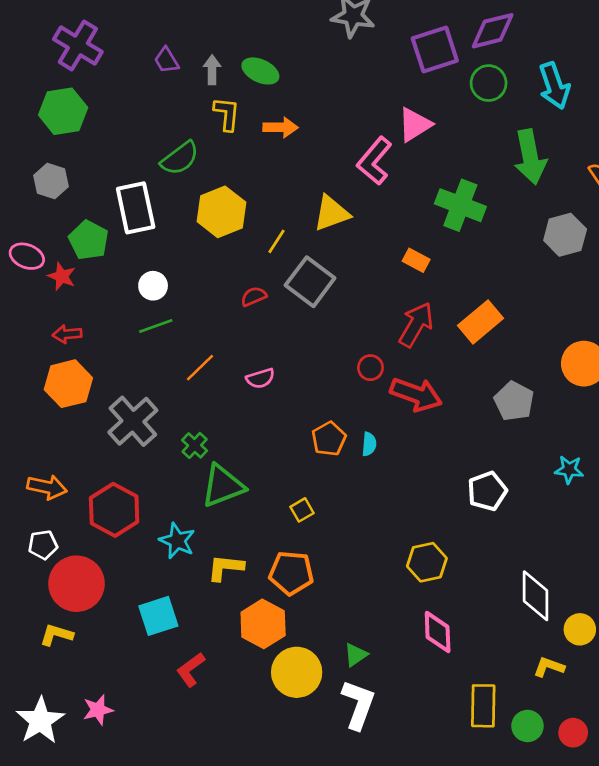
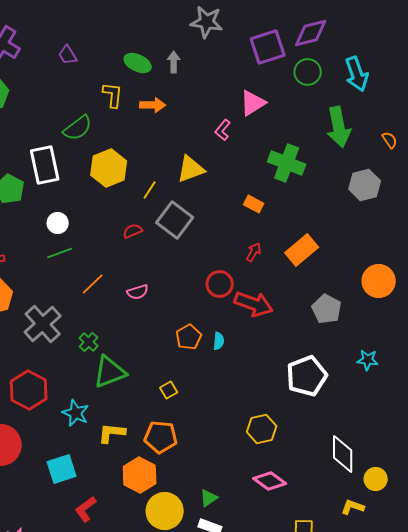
gray arrow: (212, 70) -> (174, 62), moved
pink L-shape: (374, 161) -> (223, 130), size x0.6
red arrow: (416, 325) -> (254, 252), size x0.6
red circle: (370, 368) -> (220, 284), size x1.4
white pentagon: (487, 491) -> (307, 376), size x1.4
pink diamond: (438, 632) -> (270, 481), turned -52

